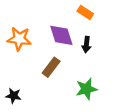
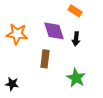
brown rectangle: (51, 67) -> (45, 59), turned -30
green star: (86, 89) -> (76, 78), turned -30

